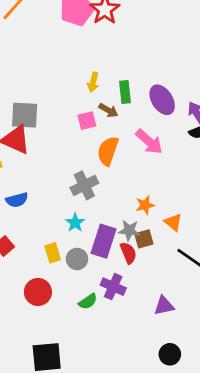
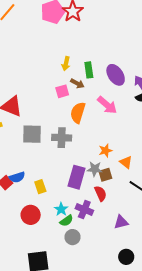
gray square: (25, 115) -> (32, 134), moved
gray cross: (84, 185) -> (62, 138), turned 30
blue semicircle: (17, 200) -> (17, 177), moved
cyan star: (75, 223) -> (61, 209), moved
red semicircle: (128, 253) -> (101, 193), moved
gray circle: (77, 259) -> (72, 237), moved

